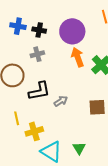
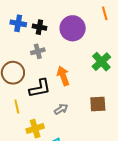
orange arrow: (78, 57) -> (63, 76), moved
gray arrow: (61, 101) -> (61, 109), moved
yellow line: (17, 118) -> (17, 107), moved

